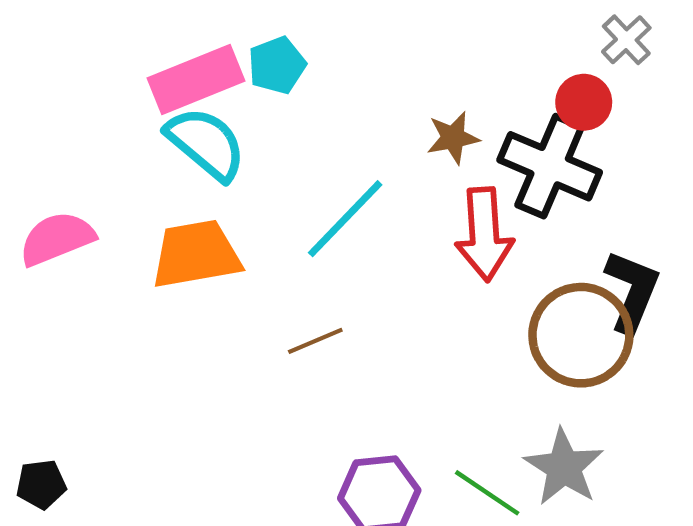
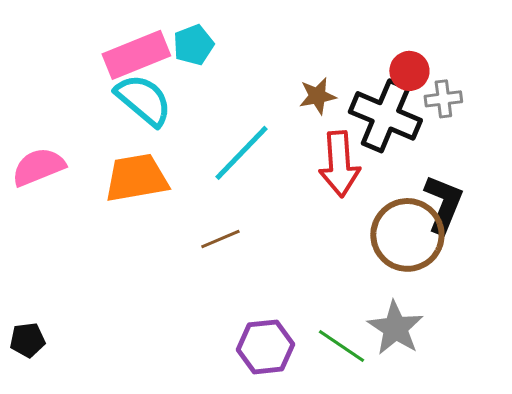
gray cross: (626, 40) -> (443, 99), moved, turned 36

